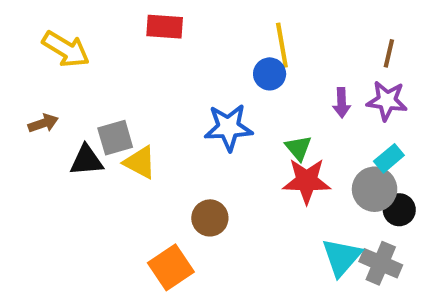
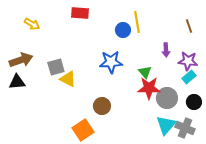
yellow arrow: (66, 49) -> (32, 24), size x0.7
brown line: (389, 53) -> (189, 26), turned -32
blue circle: (270, 74) -> (123, 30), moved
purple star: (387, 101) -> (188, 61), moved
brown arrow: (43, 123) -> (21, 60), size x1.6
black triangle: (86, 160) -> (17, 82), moved
gray circle: (375, 189) -> (167, 98), moved

